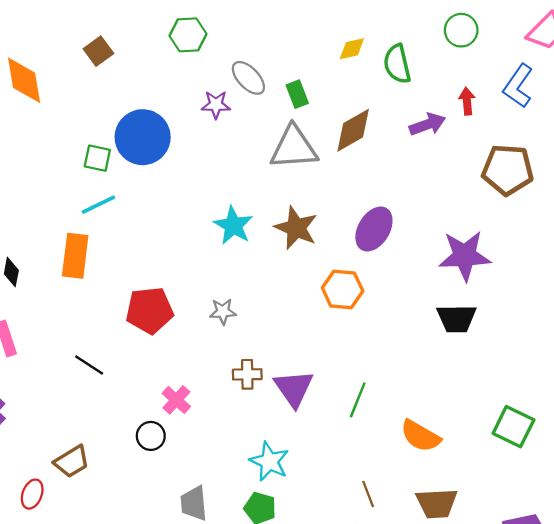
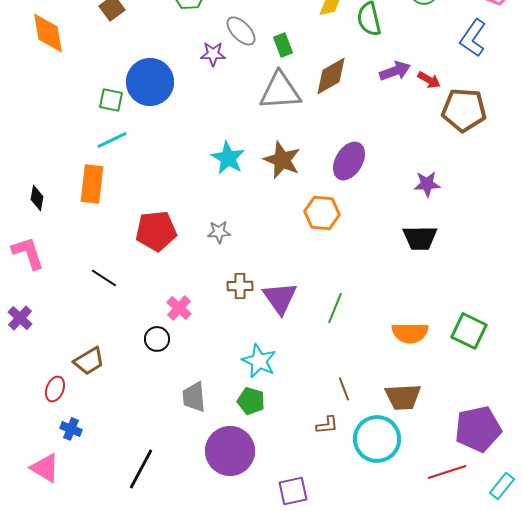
red arrow: (467, 101) -> (429, 80), moved, turned 125
purple star: (465, 256) -> (427, 184), size x0.6
orange semicircle: (420, 436) -> (410, 333), moved, turned -30

